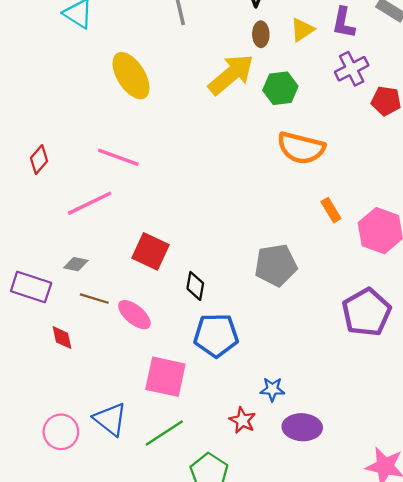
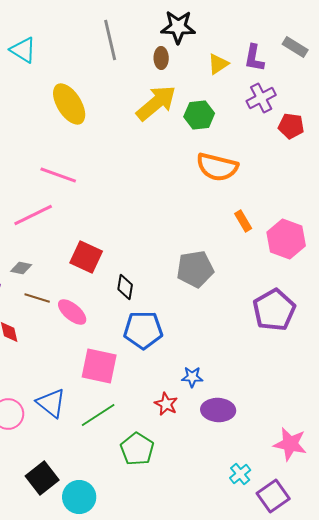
brown ellipse: (261, 34) -> (161, 58), moved

